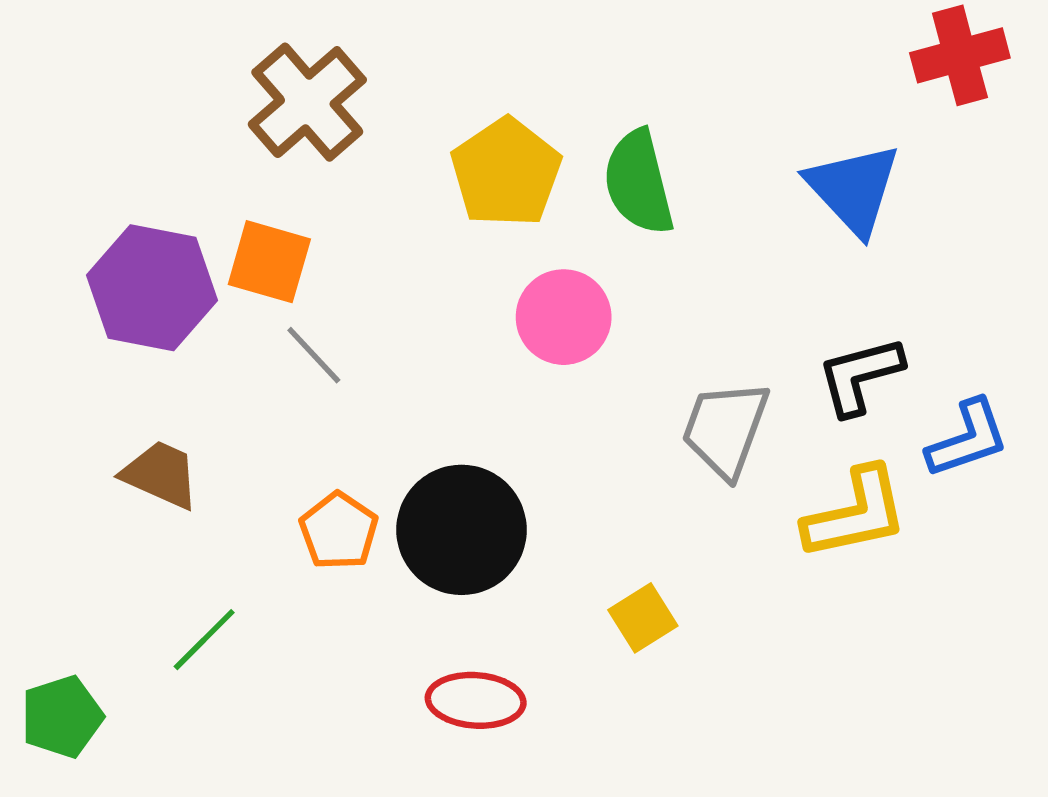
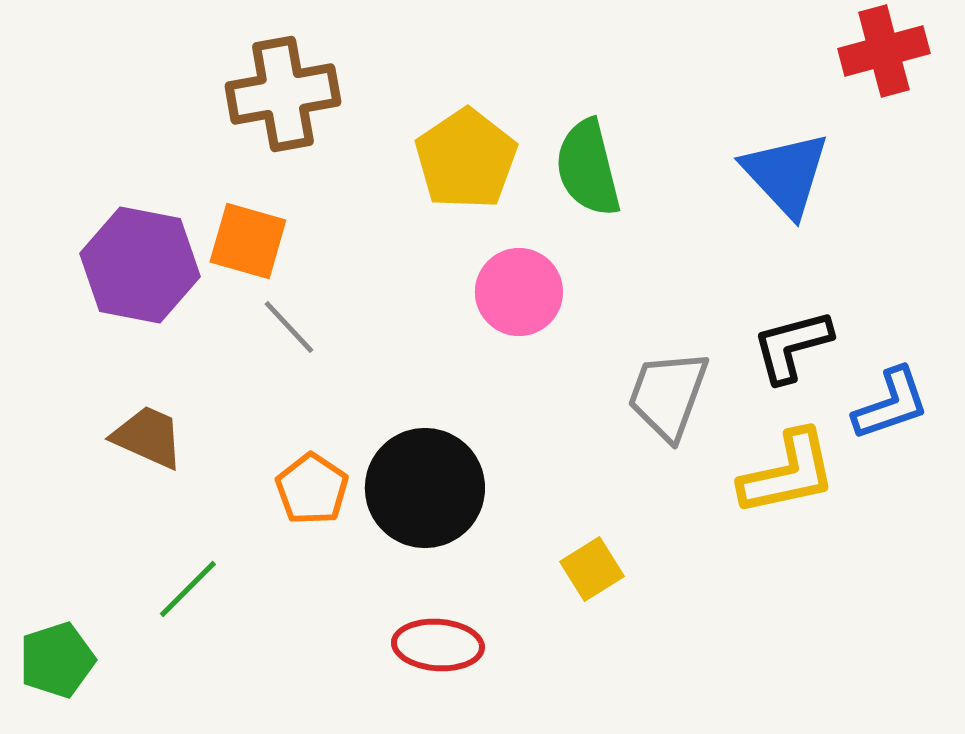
brown cross: (307, 102) -> (283, 94), turned 31

